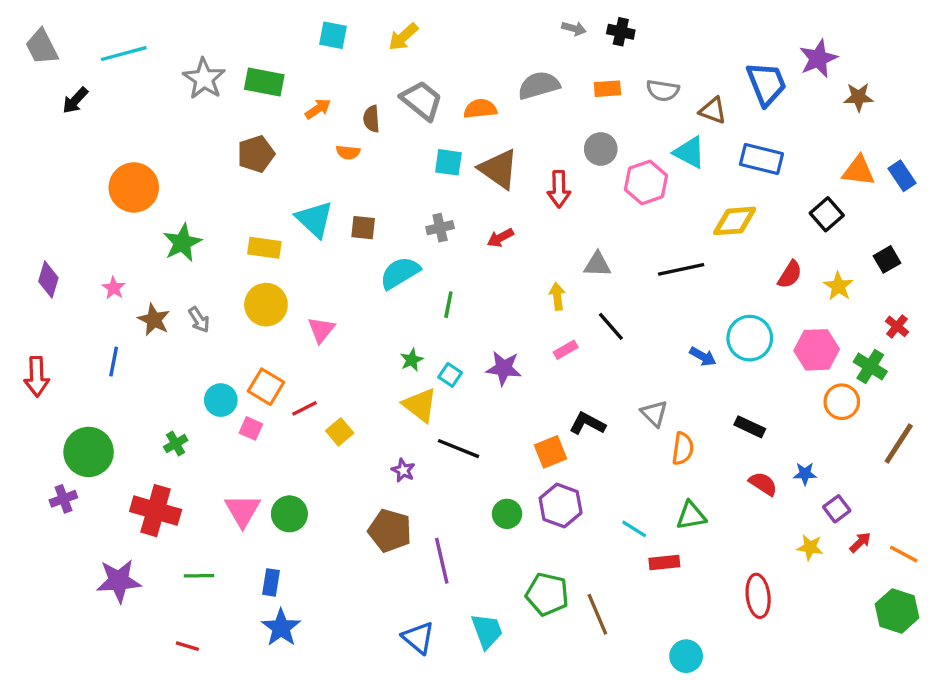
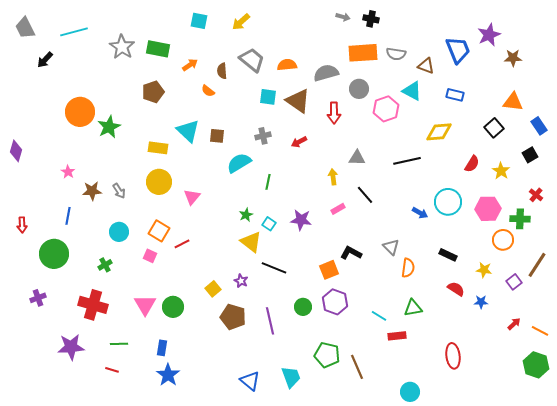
gray semicircle: (539, 85) -> (326, 73), moved
orange rectangle: (607, 89) -> (363, 53), size x1.8
orange semicircle: (348, 152) -> (208, 91), turned 32
blue rectangle: (761, 159) -> (455, 95), size x0.7
blue rectangle: (902, 176) -> (539, 126), moved
green star: (182, 243) -> (109, 127), moved
purple diamond: (48, 280) -> (16, 151), moved
brown star: (154, 320) -> (92, 191), turned -30
green cross: (870, 367) -> (520, 219), turned -30
red arrow: (37, 377) -> (22, 225), size x0.7
cyan circle: (221, 400) -> (119, 232), moved
yellow square: (340, 432) -> (213, 289), moved
green circle: (89, 452) -> (54, 254), moved
blue star: (805, 474) -> (481, 302), moved
purple square: (837, 509) -> (514, 282), moved
yellow star: (810, 547) -> (484, 270), moved
purple line: (442, 561) -> (270, 321), moved
red line: (187, 646) -> (112, 370), moved

